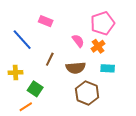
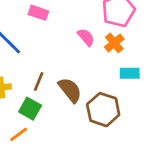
brown line: (50, 59) -> (39, 82), moved
brown semicircle: (76, 68) -> (70, 90), moved, turned -120

